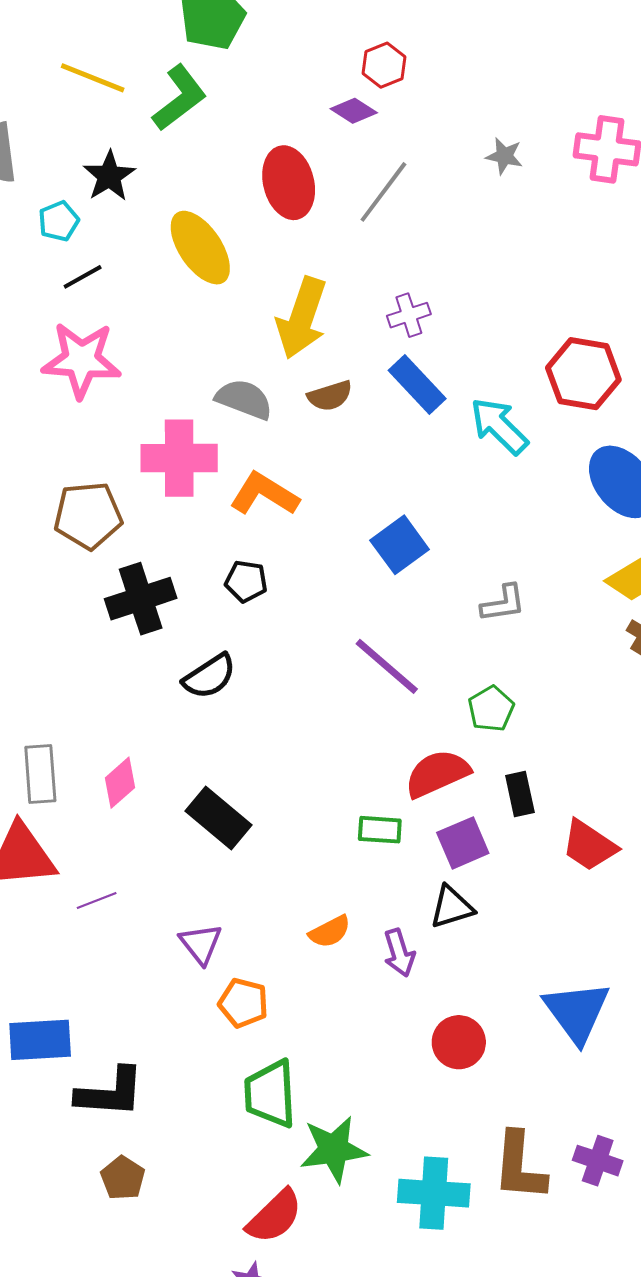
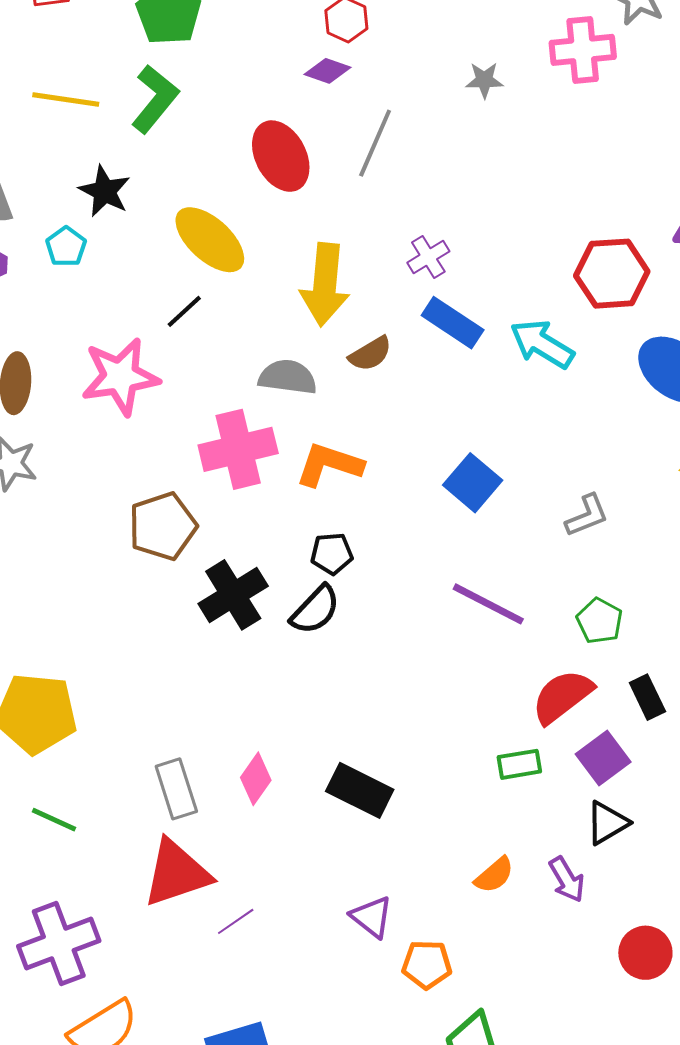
black line: (83, 277) -> (184, 311), moved
black semicircle: (209, 676) -> (315, 610), moved
purple line: (97, 900) -> (236, 921), moved

